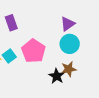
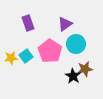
purple triangle: (68, 24) -> (65, 24), moved
cyan circle: (70, 44) -> (76, 44), moved

